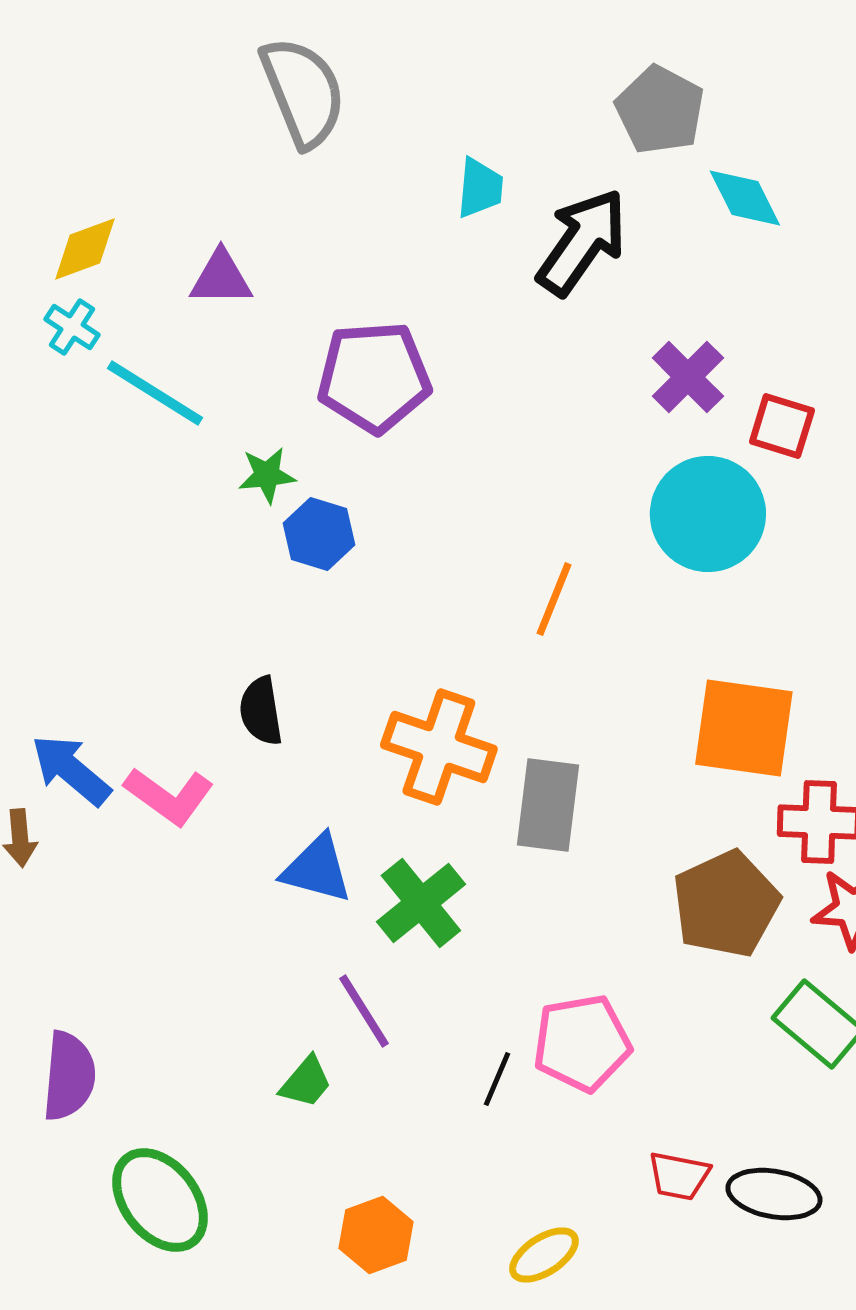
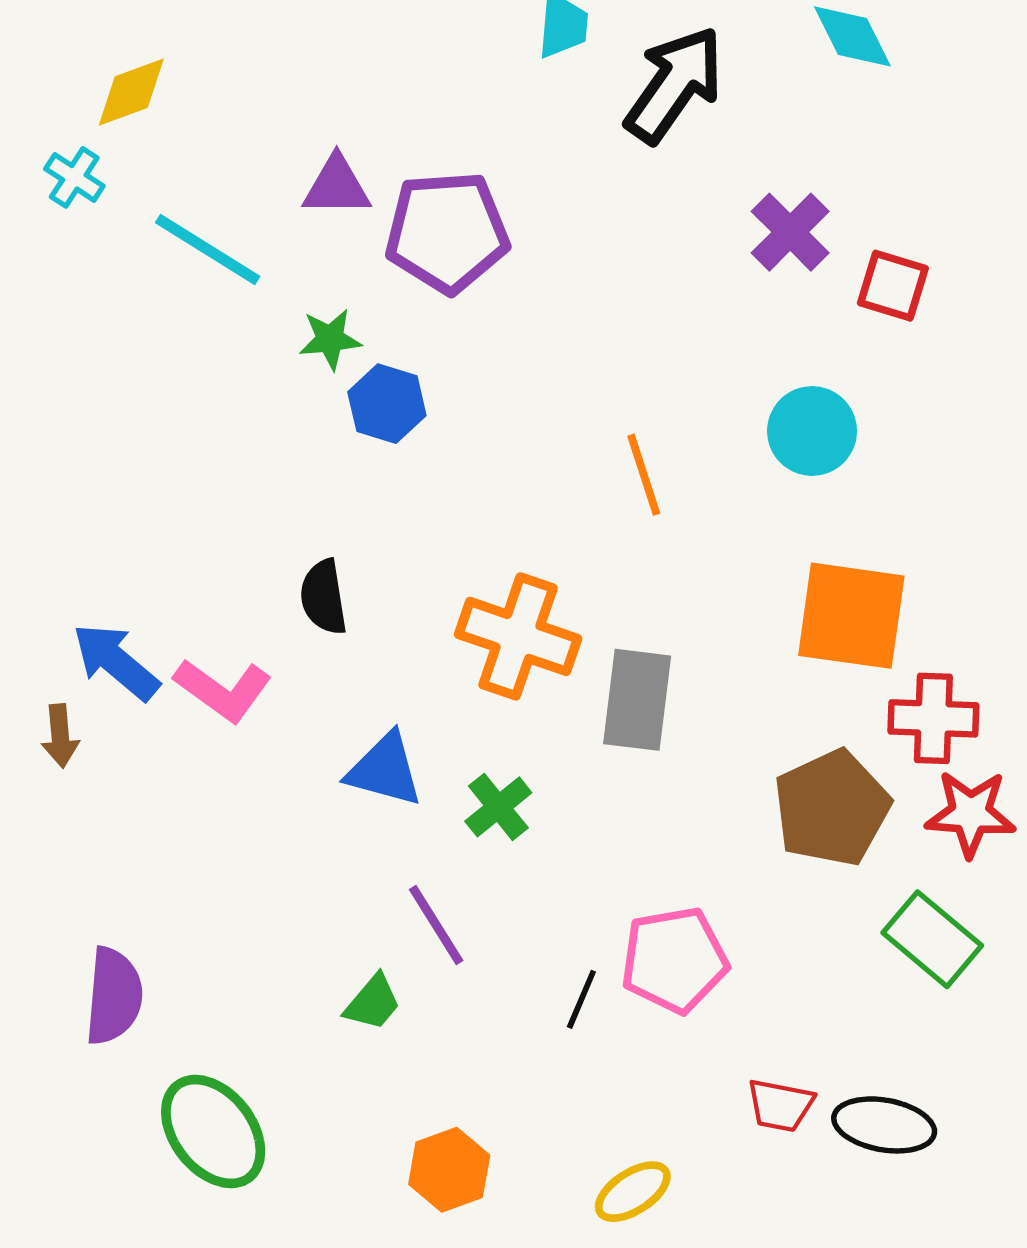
purple triangle: (221, 278) -> (337, 186), moved
cyan cross: (72, 327) -> (74, 177), moved
cyan circle: (708, 514) -> (812, 431), moved, size x0.7
orange line: (554, 599) -> (644, 475), turned -40
green cross: (421, 903) -> (498, 807), size x0.7

